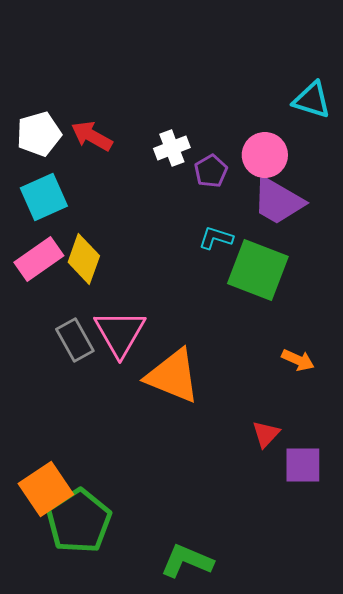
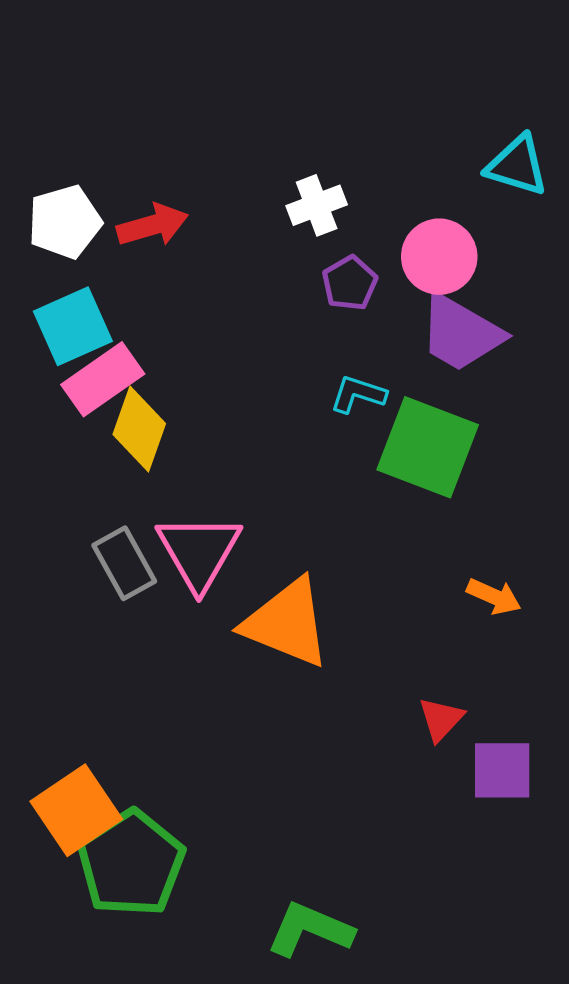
red arrow: (92, 136) -> (152, 225), turned 135
white cross: (172, 148) -> (317, 205), moved
pink rectangle: (39, 259) -> (103, 379), moved

